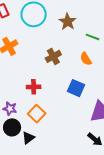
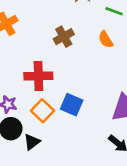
red cross: (34, 87) -> (38, 76), size x1.5
blue square: (76, 88) -> (72, 105), moved

